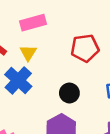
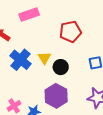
yellow triangle: (28, 53) -> (44, 58), moved

